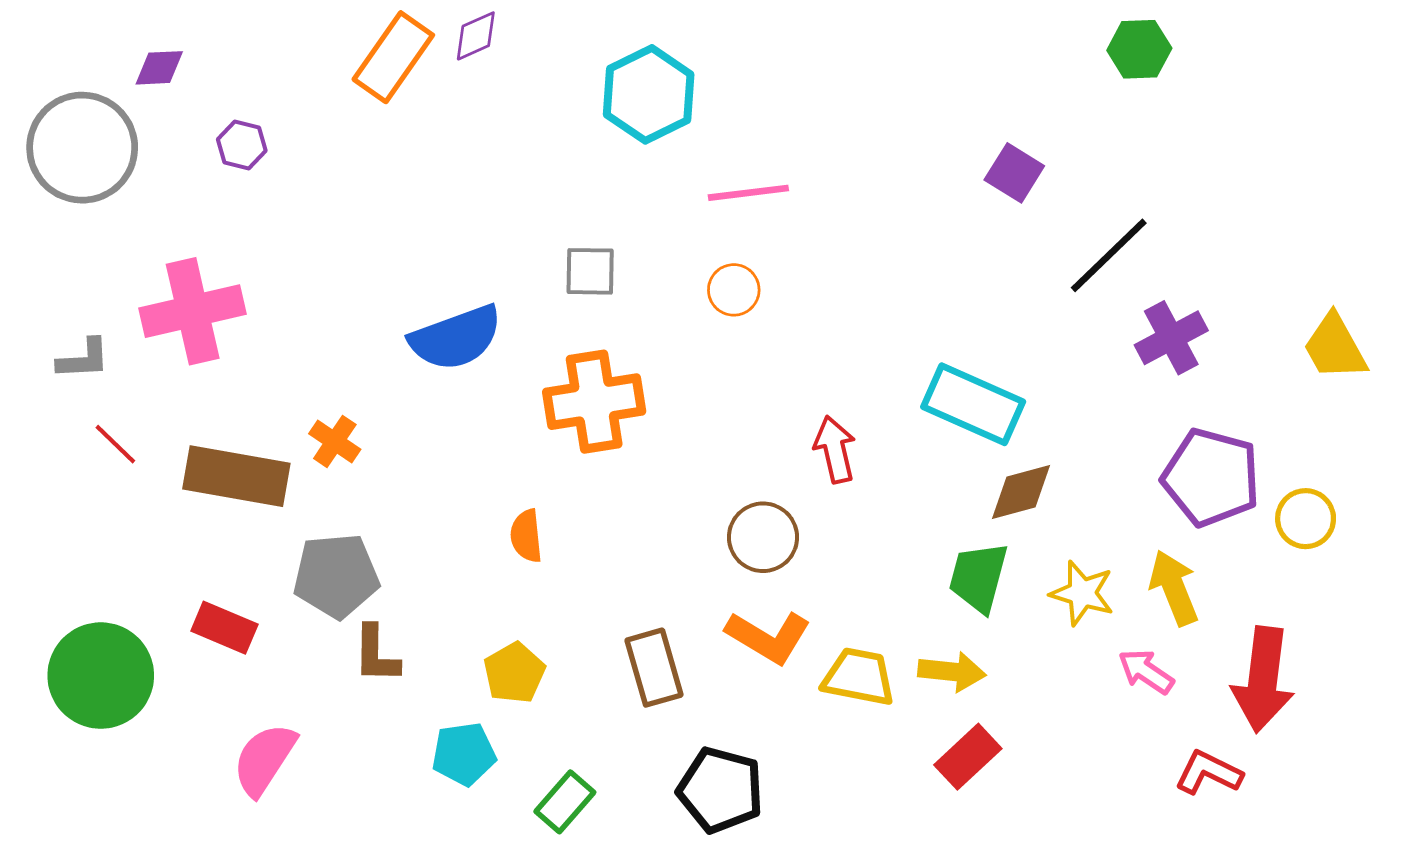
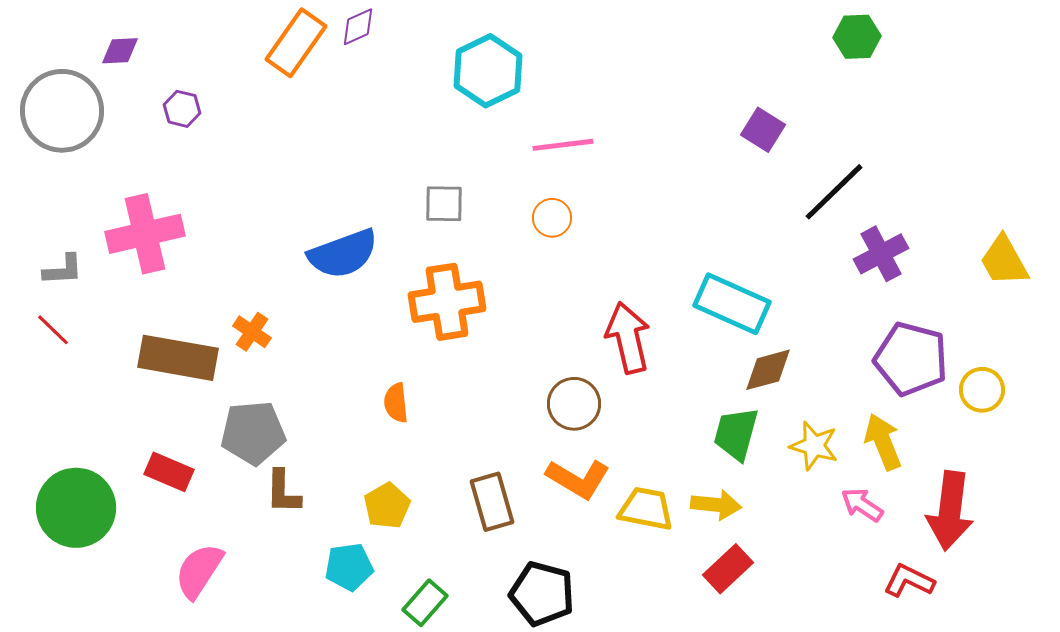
red line: (115, 444) -> (53, 330), moved
red arrow: (835, 449) -> (628, 338), size x1.4

